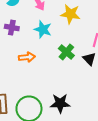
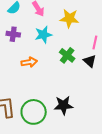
cyan star: (43, 29) -> (43, 35), turned -30

